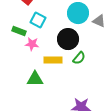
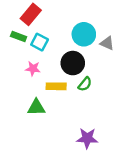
green rectangle: (19, 31) -> (19, 37), moved

